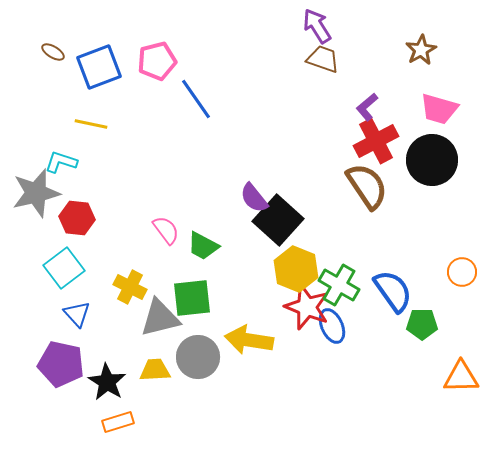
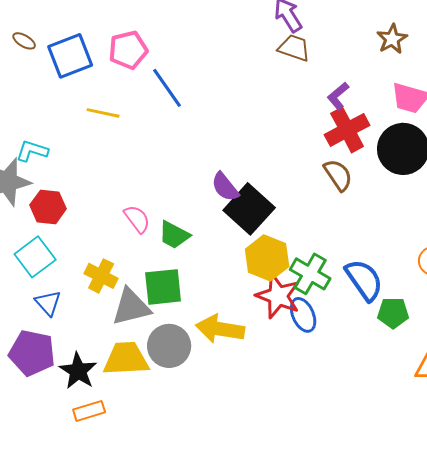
yellow line: (91, 124) -> (103, 113), moved
brown semicircle: (367, 186) -> (338, 175), size x0.7
yellow trapezoid: (155, 370) -> (126, 359), size x1.5

